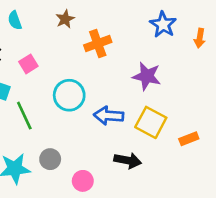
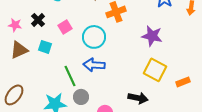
cyan circle: (69, 95) -> (94, 37), moved
green line: (24, 116) -> (70, 76), moved
blue arrow: (109, 116) -> (94, 65), moved

